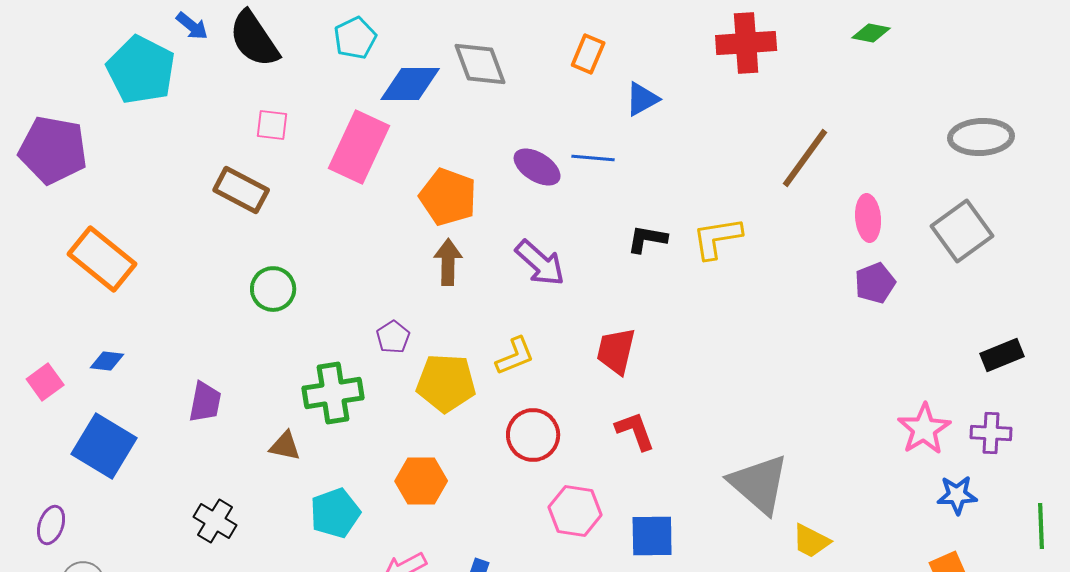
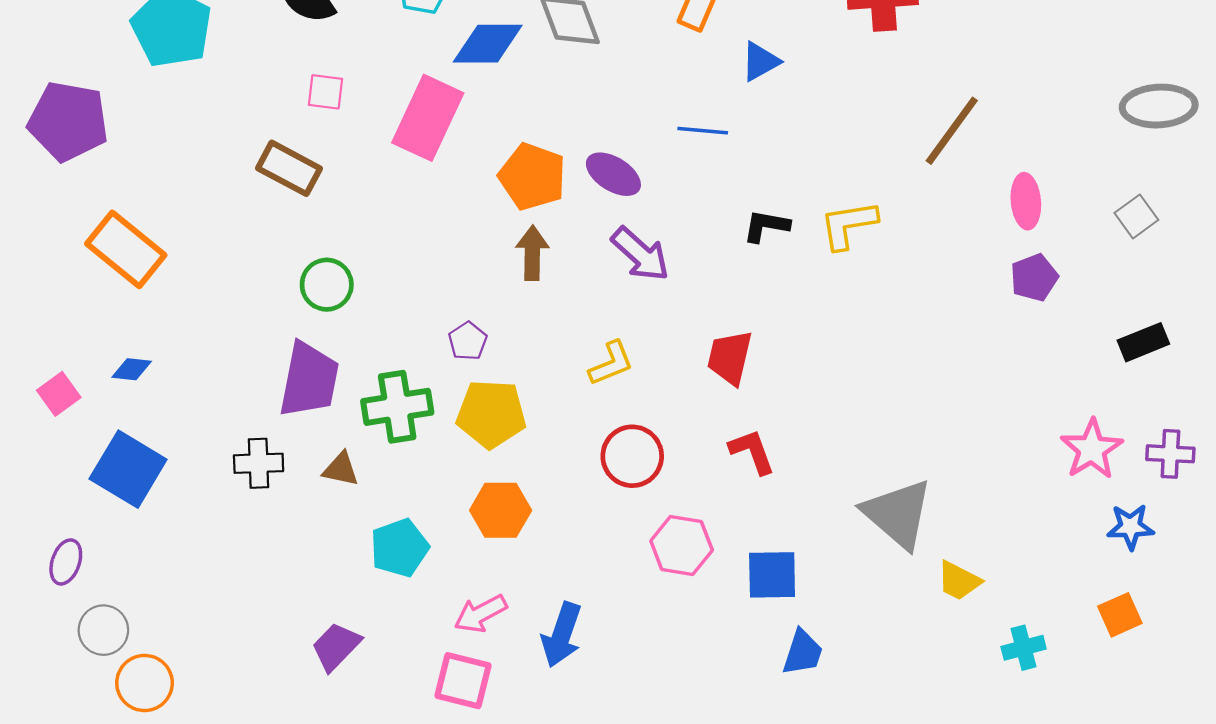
purple ellipse: (537, 167) -> (613, 174), moved
gray square: (962, 231) -> (1136, 216), size x0.6
black rectangle: (1002, 355) -> (1143, 342), moved
yellow pentagon: (446, 383) -> (491, 414), moved
purple trapezoid: (205, 402) -> (309, 380), moved, size x1.6
black cross: (215, 521) -> (259, 463), moved, turned -33

